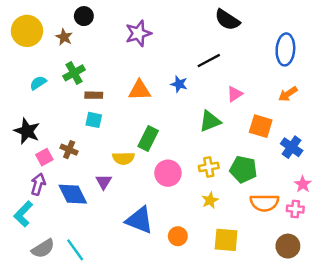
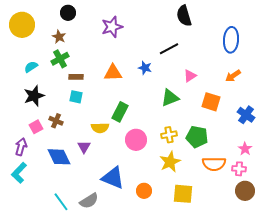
black semicircle: (227, 20) -> (184, 16), turned 40
brown star: (64, 37) -> (59, 37), moved
black star: (27, 131) -> (34, 96), moved, turned 30
blue cross: (292, 147) -> (246, 115), moved
purple arrow: (38, 184) -> (21, 147), moved
yellow star: (210, 200) -> (170, 162), size x1.5
brown circle: (288, 246) -> (245, 191), moved
gray semicircle: (43, 249) -> (89, 201), moved

